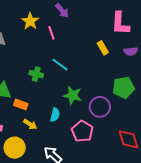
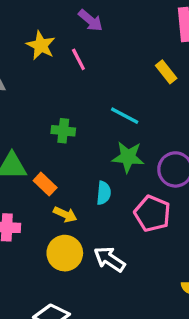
cyan line: (60, 65) -> (125, 116), moved
orange rectangle: (21, 104) -> (45, 184), turned 32
yellow circle: (15, 148) -> (65, 253), moved

